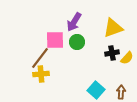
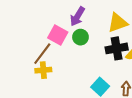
pink square: (55, 40) -> (58, 35), turned 30
black cross: (112, 53) -> (117, 48), size x1.5

